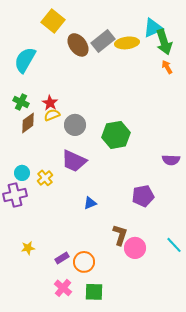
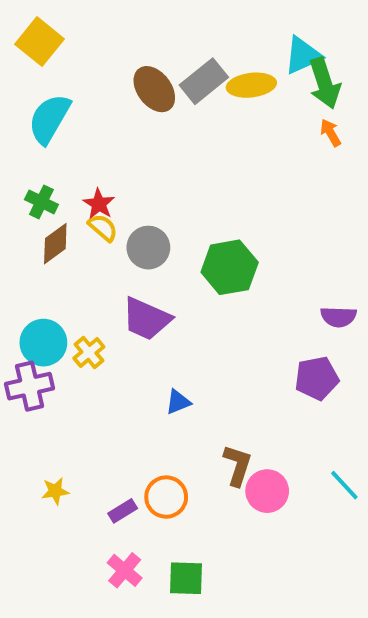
yellow square: (53, 21) -> (39, 42), moved
yellow semicircle: (52, 115) -> (103, 228), turned 63
cyan circle: (22, 173) -> (43, 343), size x1.5
purple pentagon: (143, 196) -> (317, 378), moved
orange circle: (84, 262) -> (166, 497), moved

